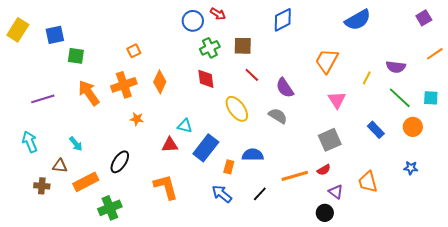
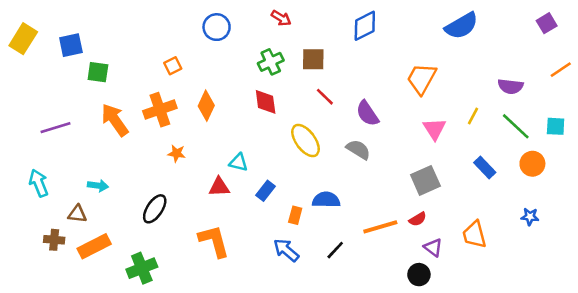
blue circle: (193, 21) -> (217, 27), moved
yellow line: (367, 78) -> (473, 116), moved
cyan arrow: (76, 144) -> (98, 186), turned -42
blue rectangle: (206, 148) -> (266, 191), size x0.6
orange rectangle: (86, 182) -> (94, 246), moved

